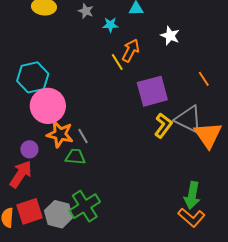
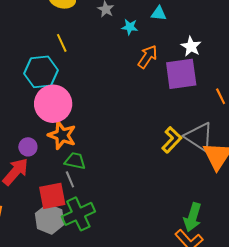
yellow line: (117, 62) -> (62, 43), moved
purple square: (152, 91) -> (181, 74), moved
gray line: (83, 136) -> (70, 179), moved
red square: (30, 211) -> (52, 196), moved

